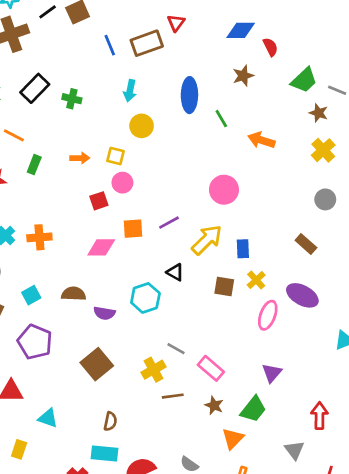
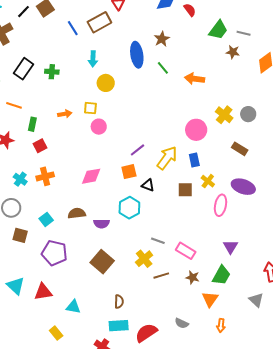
brown star: (243, 76) -> (162, 39), moved
yellow cross: (323, 150) -> (224, 115), moved
pink circle: (224, 190) -> (196, 130), moved
red square: (99, 201) -> (40, 146), moved
orange square: (133, 229) -> (129, 172), moved
yellow rectangle: (19, 449) -> (56, 333), turned -48

